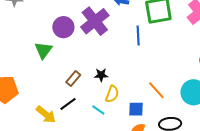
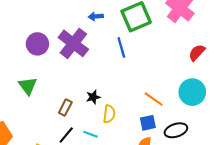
purple circle: (63, 27) -> (37, 44), moved
blue square: (136, 109) -> (148, 123), moved
cyan line: (98, 110) -> (90, 134), moved

